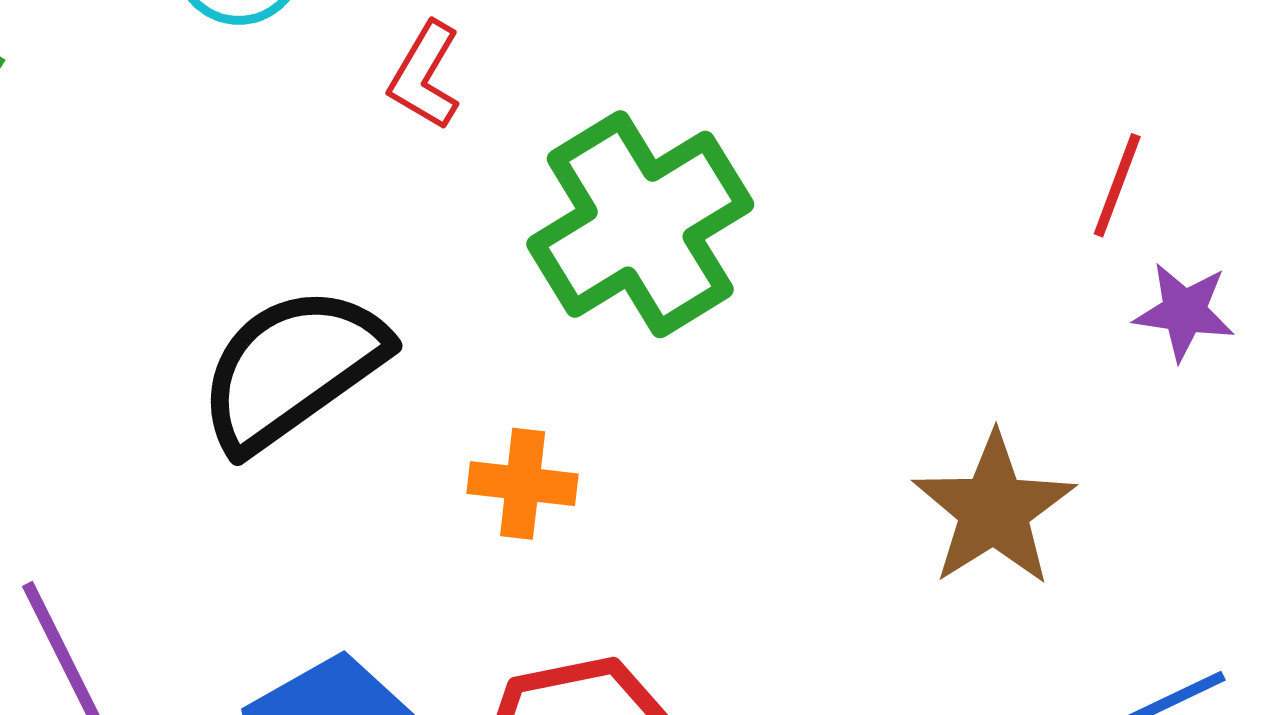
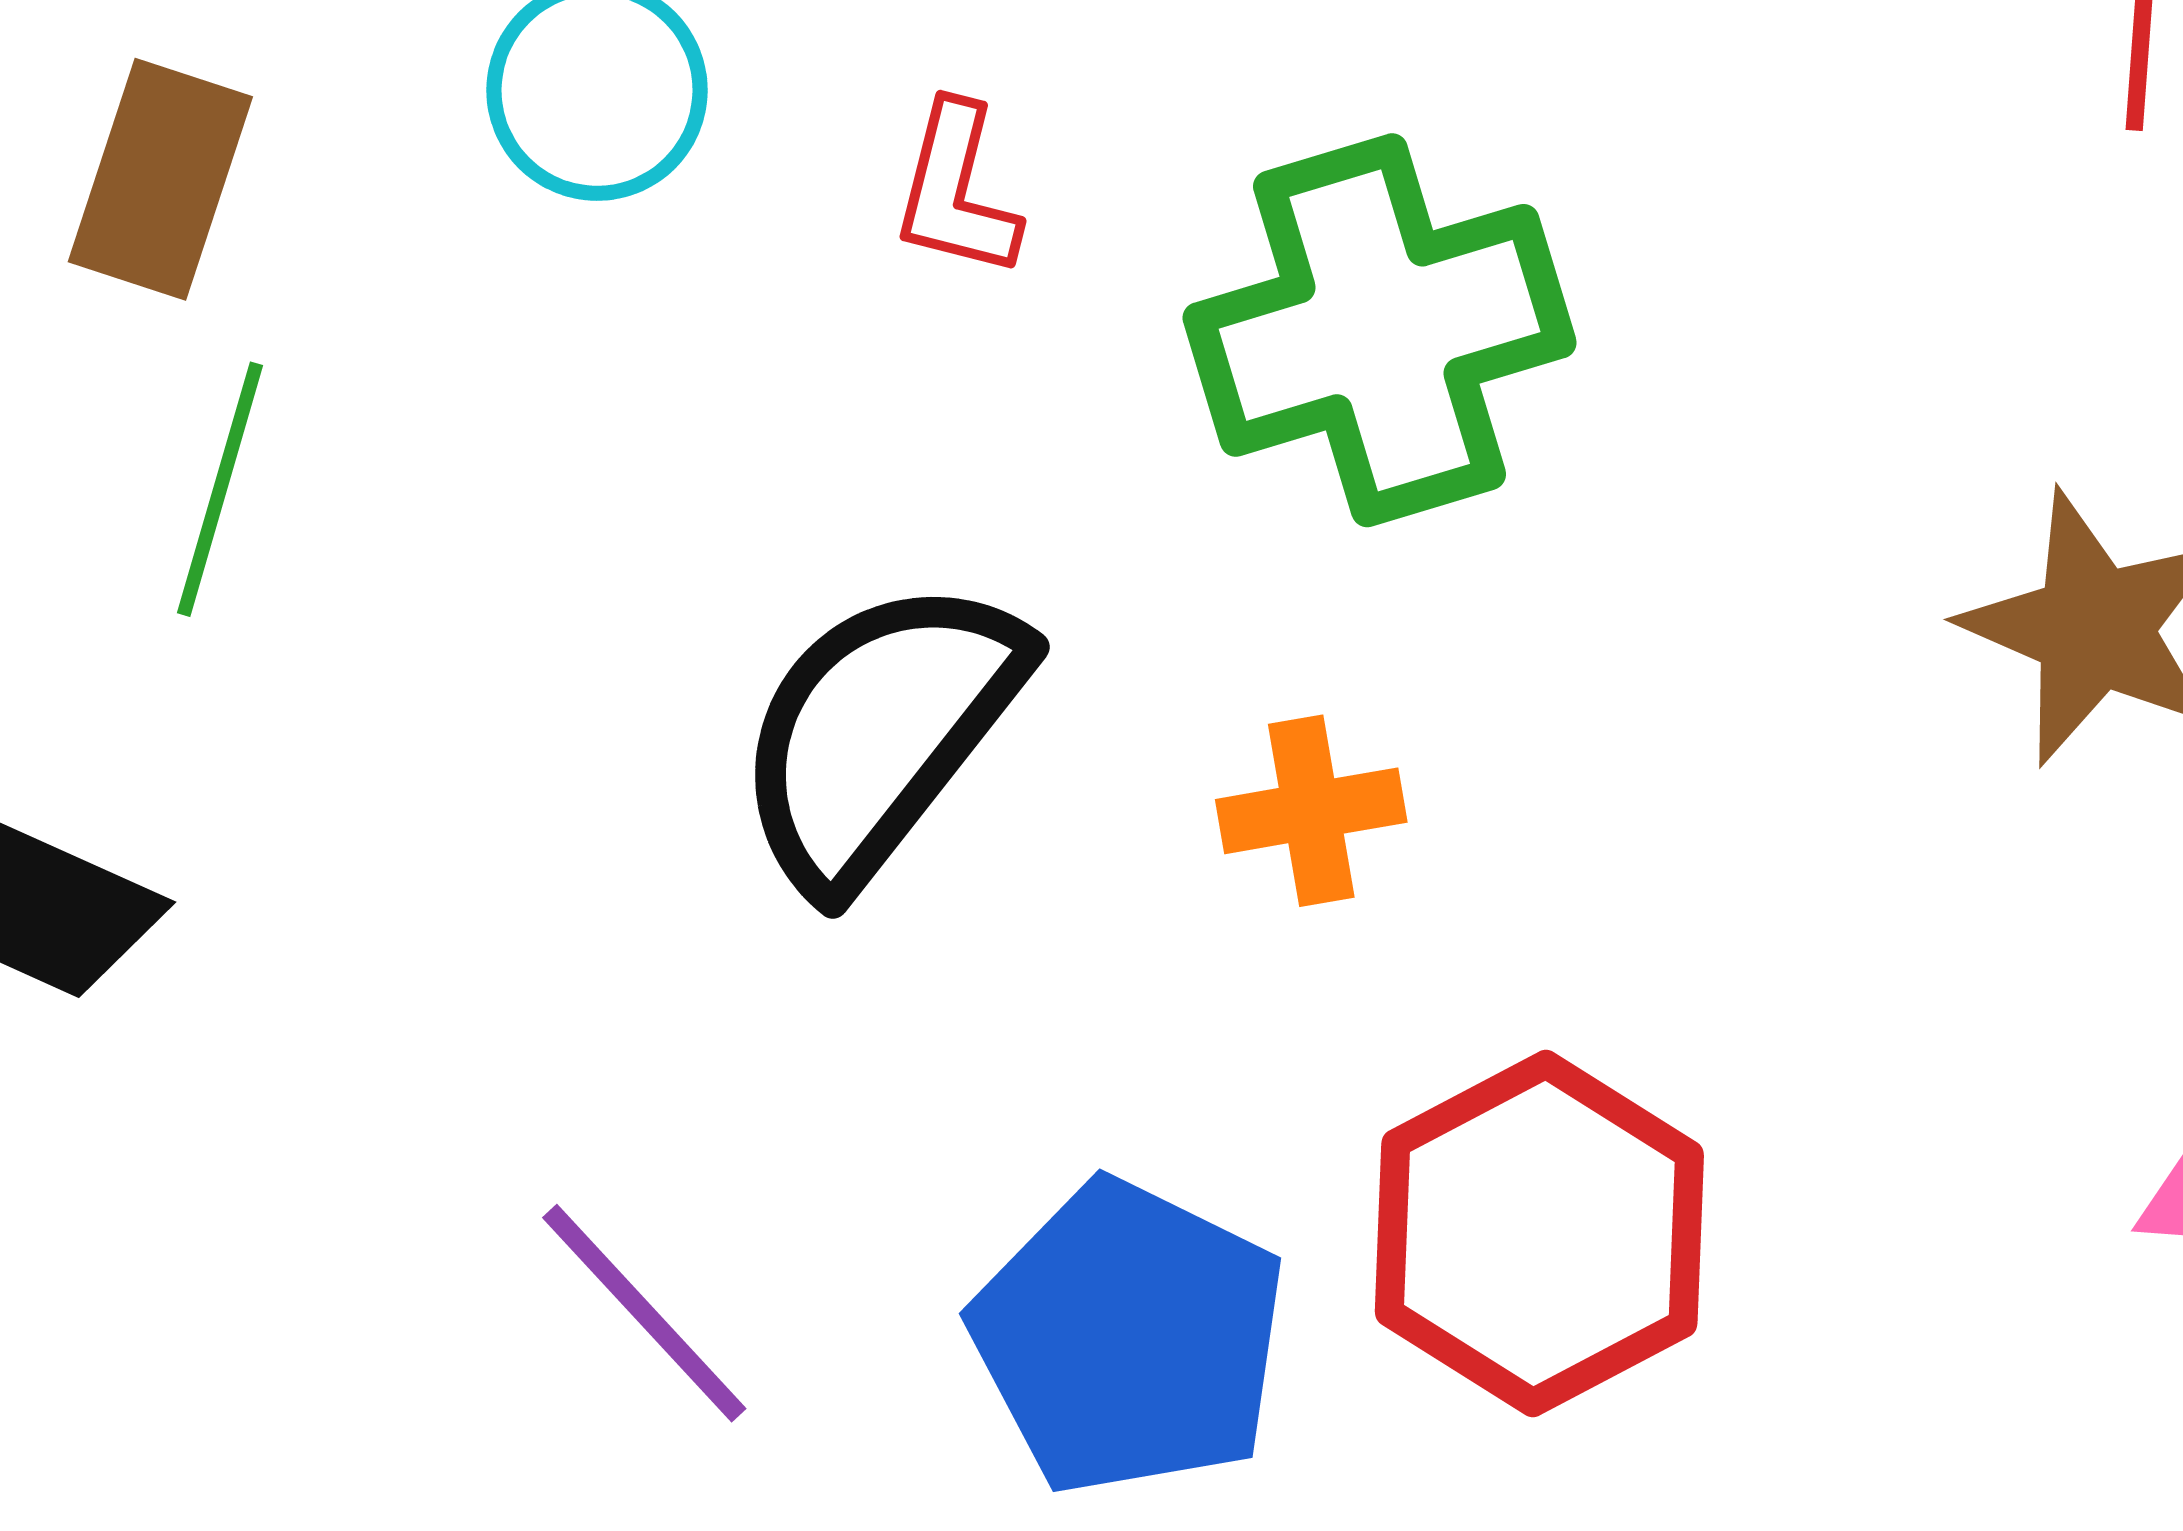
green cross: (640, 224) -> (1380, 330), turned 31

